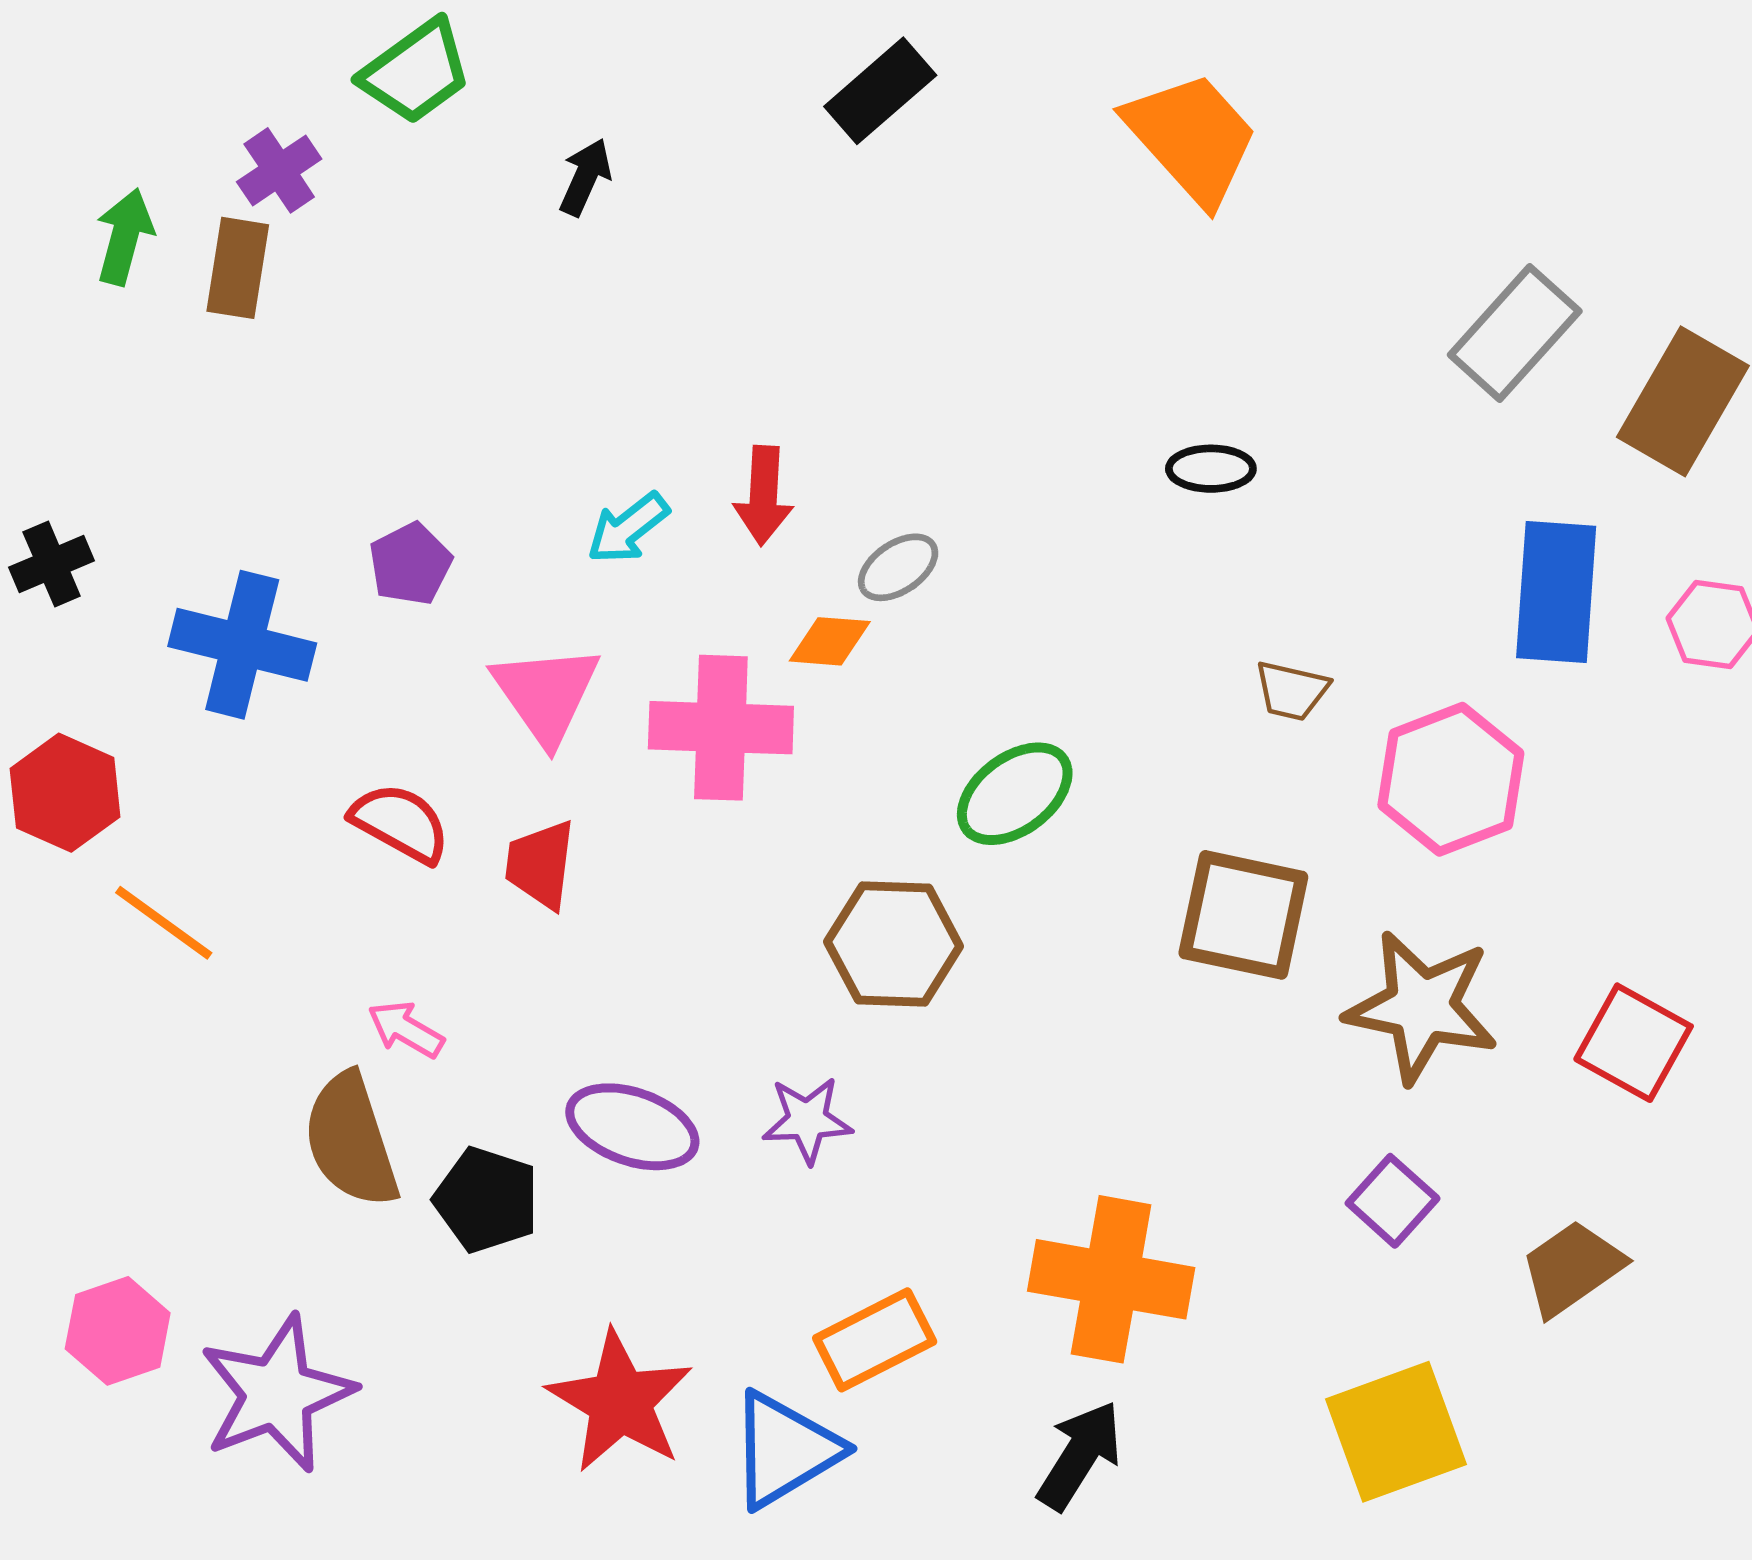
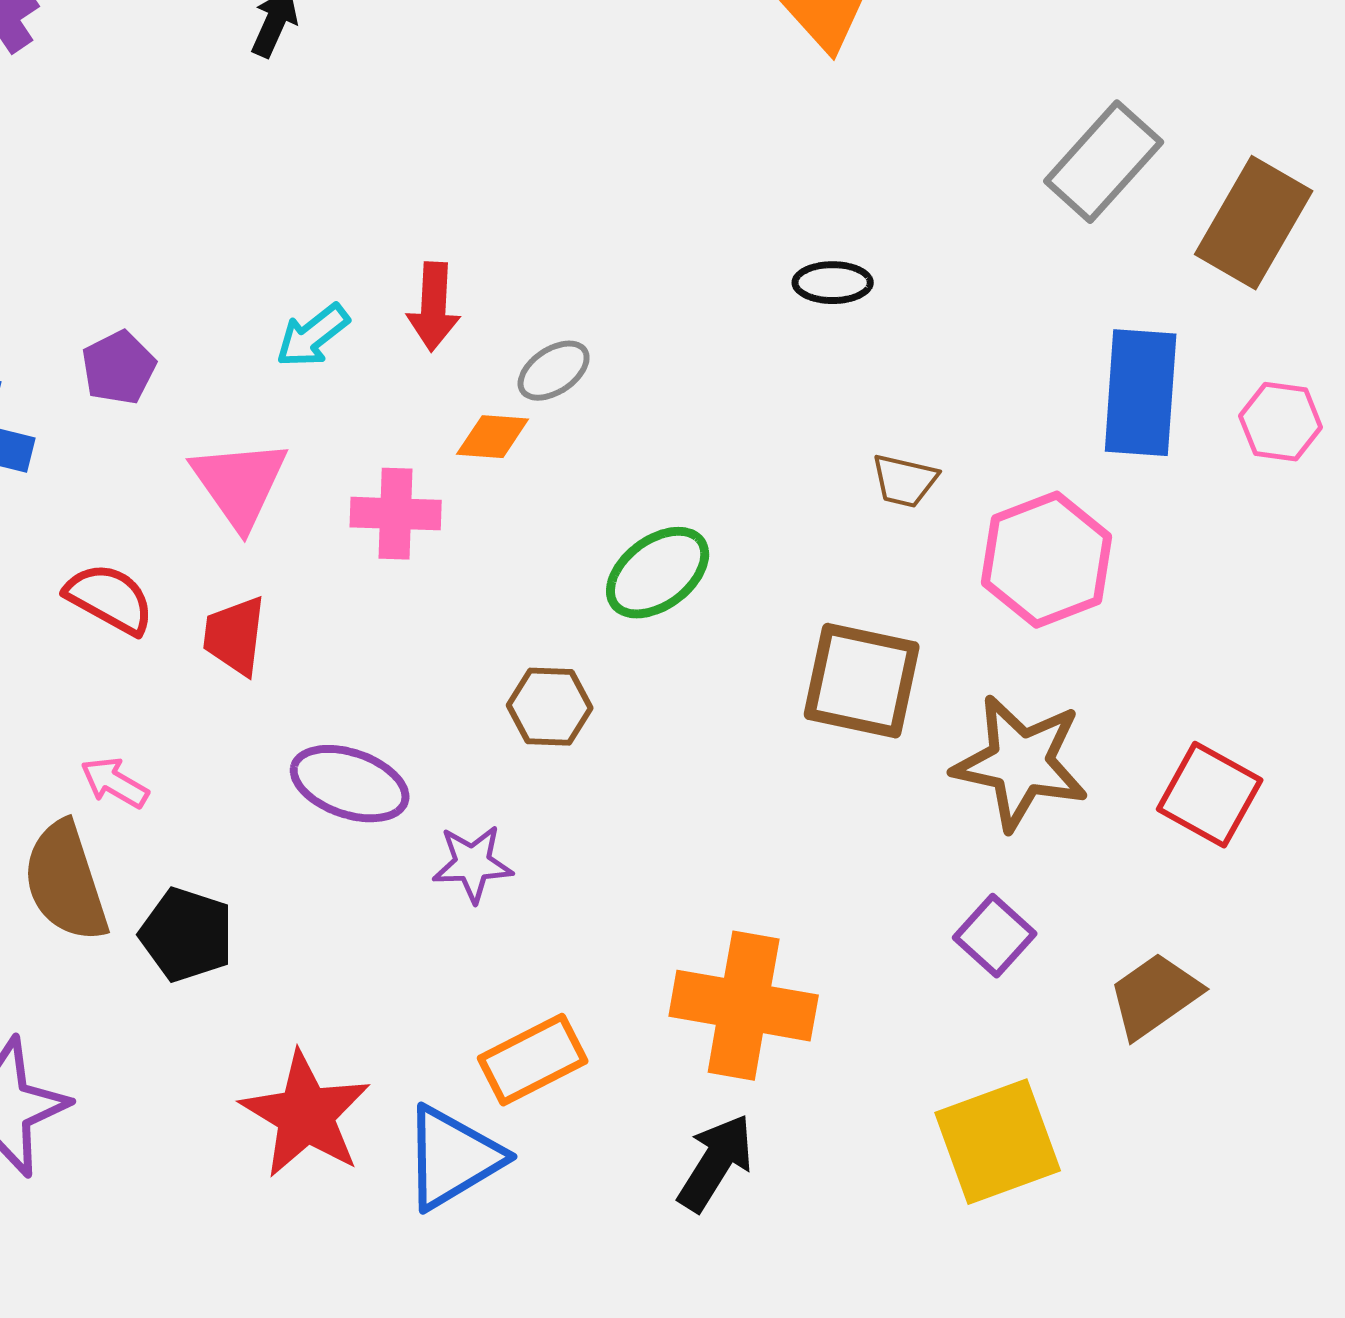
pink cross: (721, 728) -> (396, 514), size x0.7
brown hexagon: (894, 944) -> (550, 707), size x0.7
purple ellipse: (632, 1127) -> (350, 784), moved

